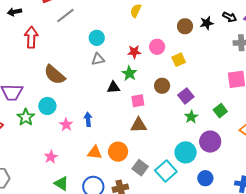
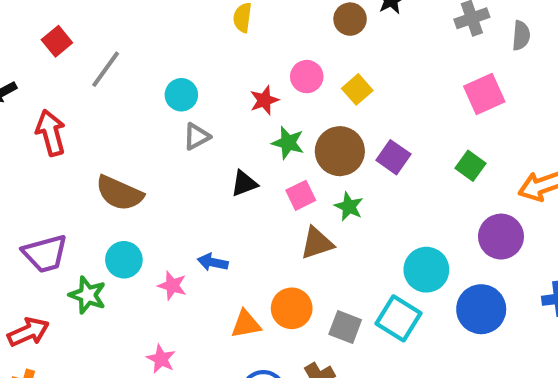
green star: (129, 73) -> (288, 143), moved
brown circle: (162, 86) -> (340, 151), size x1.5
green star: (191, 117) -> (349, 206), moved
blue arrow: (88, 119) -> (213, 262), turned -56
purple circle: (210, 142) -> (501, 237), moved
blue circle: (205, 178) -> (481, 309), size x1.5

